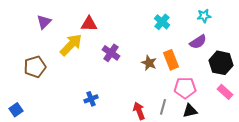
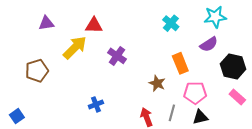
cyan star: (204, 16) -> (215, 17), size x1.5
purple triangle: (44, 22) -> (46, 23), turned 35
brown star: (149, 63) -> (157, 83), moved

